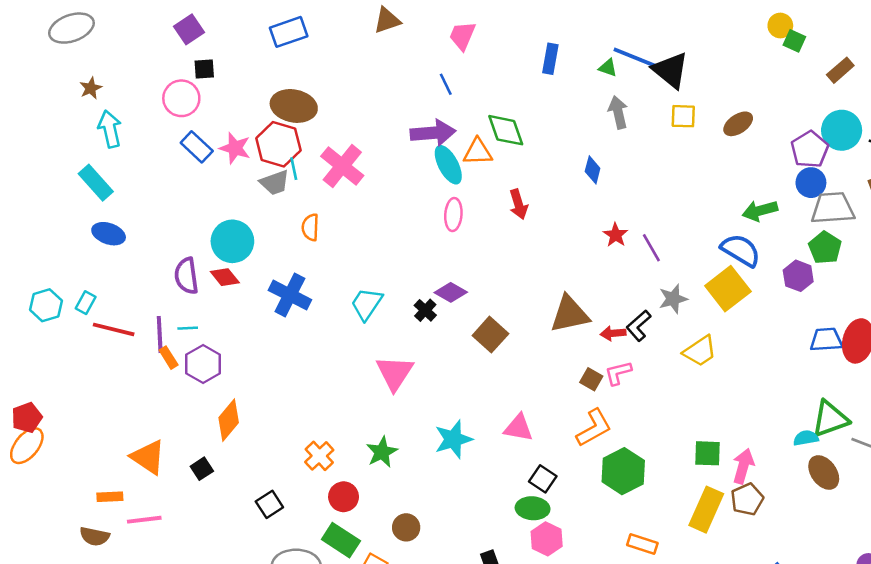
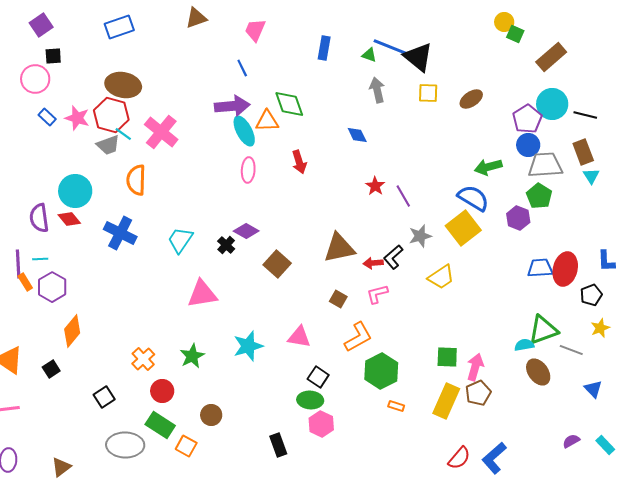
brown rectangle: (840, 70) -> (551, 57), size x1.4
blue rectangle: (197, 147) -> (47, 117), size x0.7
cyan line: (294, 169) -> (123, 134), turned -42
blue diamond: (593, 170) -> (357, 135), turned -40
orange semicircle: (310, 227) -> (136, 180), size x1.4
pink triangle: (395, 373) -> (202, 294), turned 48
brown square: (591, 379) -> (338, 299), moved
orange rectangle: (642, 544) -> (396, 406), moved, size x0.7

